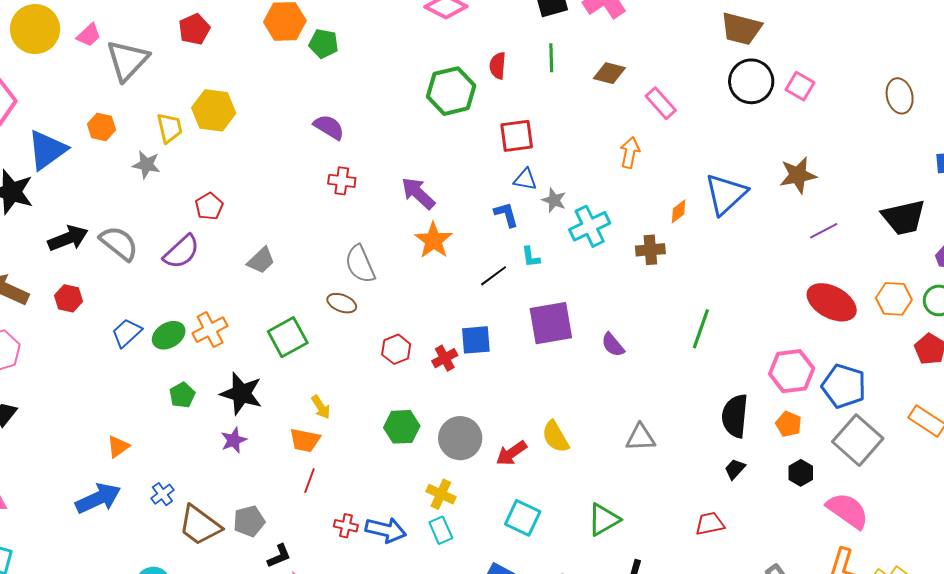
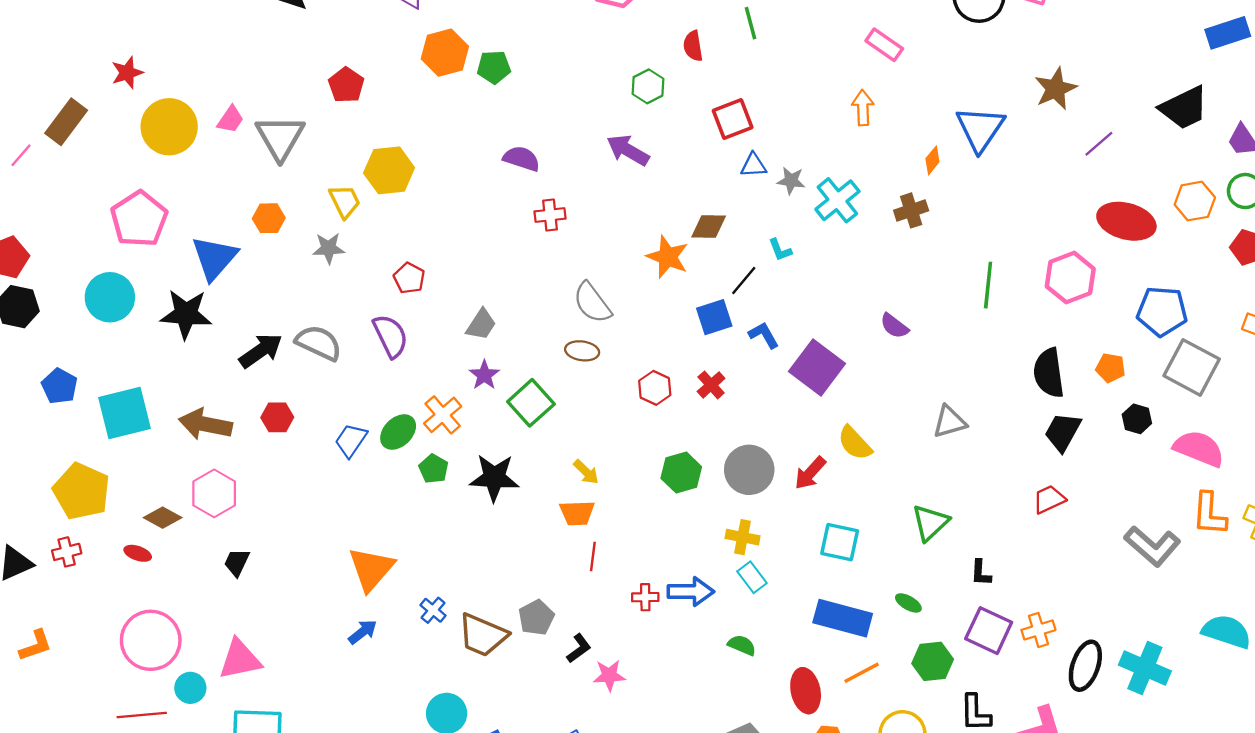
brown diamond: (609, 73) -> (709, 226), moved
green hexagon: (451, 91) -> (648, 86), size x0.6
purple arrow: (418, 193) -> (628, 150), moved
blue L-shape: (506, 214) -> (764, 335), moved
purple semicircle: (181, 252) -> (390, 336), turned -60
purple square: (551, 323) -> (817, 367), moved, turned -30
blue square: (476, 340) -> (714, 317), moved
pink hexagon: (792, 371) -> (1070, 278), moved
green pentagon: (182, 395) -> (434, 469), moved
purple star: (234, 440) -> (484, 375), moved
orange triangle: (118, 446) -> (371, 569), size x1.8
black trapezoid: (735, 469) -> (1063, 432), size x1.6
blue arrow: (98, 498) -> (363, 632), size x0.6

